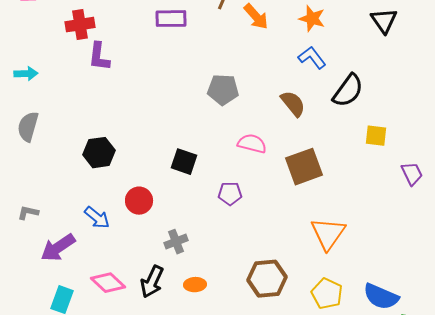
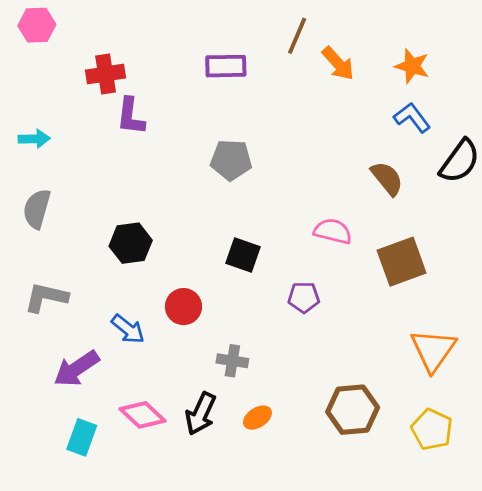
gray pentagon: (223, 90) -> (231, 160), moved
gray L-shape: (28, 213) -> (46, 297), moved, size x1.6
gray cross: (176, 242) -> (232, 361), turned 30
orange ellipse: (195, 285) -> (257, 418), turned -30

